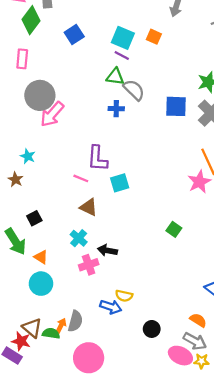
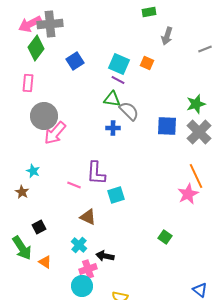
pink line: (81, 178) -> (74, 185), moved
cyan circle: (41, 284) -> (82, 286), moved

